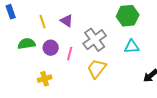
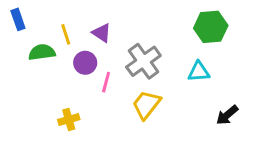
green hexagon: (128, 16) -> (211, 27), moved
green semicircle: (27, 44) -> (42, 52), moved
purple circle: (51, 48) -> (85, 63), moved

